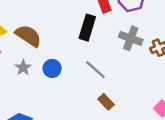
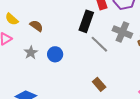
brown semicircle: (28, 36) -> (36, 26), size x0.6
gray line: (95, 70) -> (99, 44), moved

